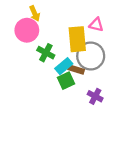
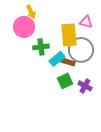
green cross: (46, 53) -> (41, 47), turned -35
green square: (66, 81) -> (65, 81), moved

